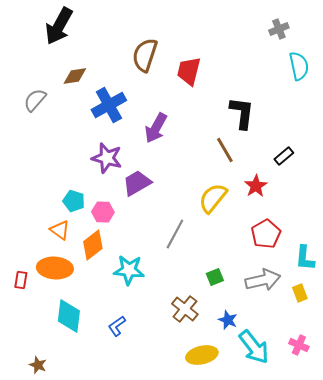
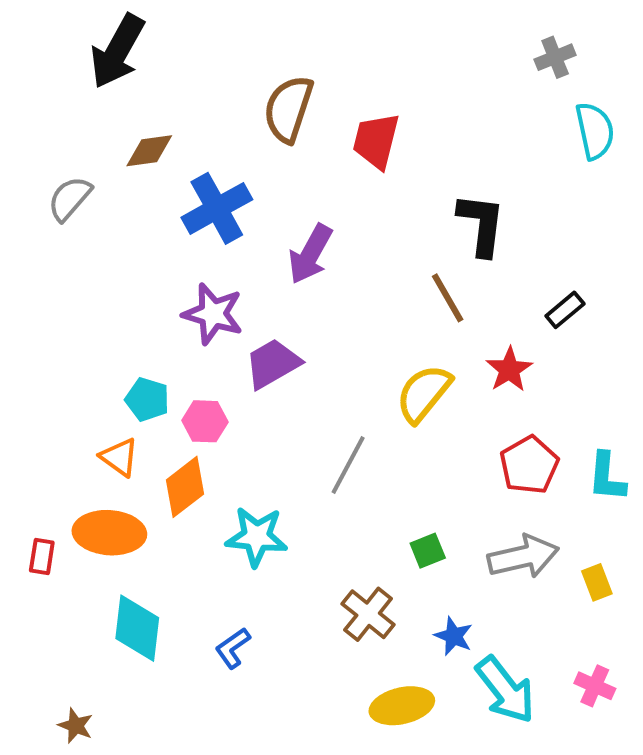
cyan L-shape: (305, 258) -> (607, 477), moved

